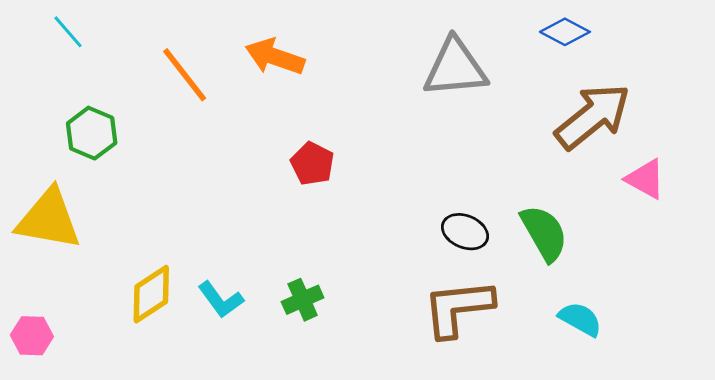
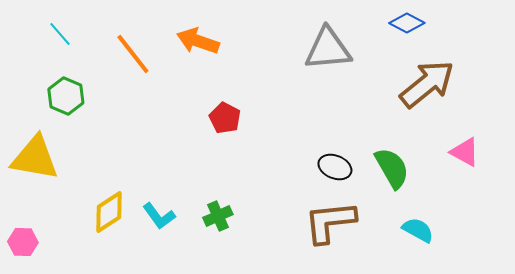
cyan line: (68, 32) -> (60, 34), moved
pink triangle: (645, 179) -> (465, 152), moved

